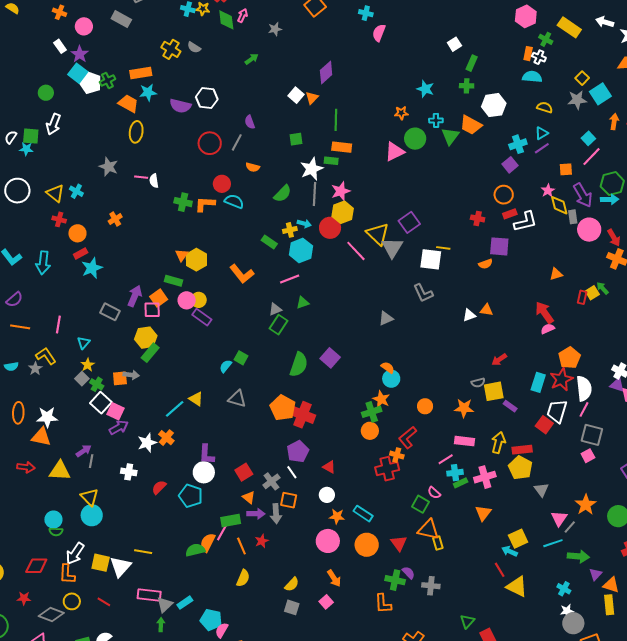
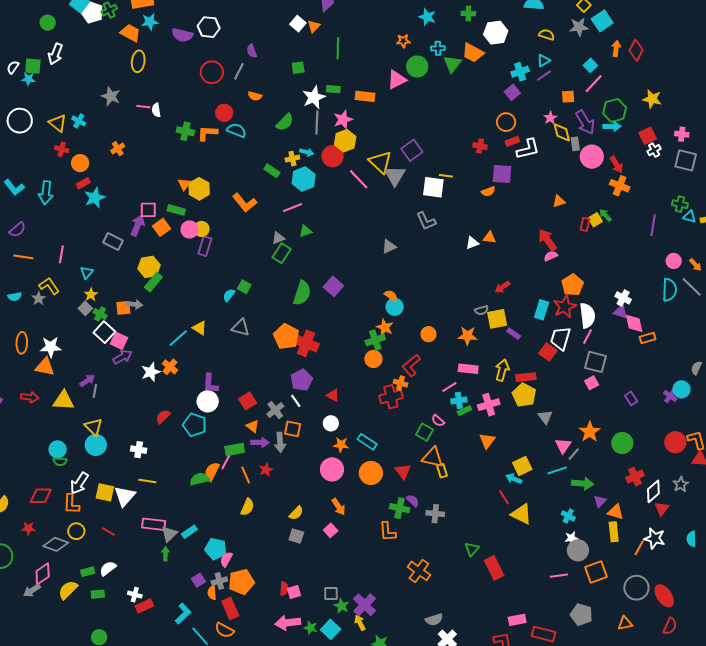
orange rectangle: (342, 147) -> (365, 96), moved
pink square: (152, 310) -> (148, 210), moved
purple rectangle: (202, 317) -> (205, 246), turned 72
white cross: (129, 472) -> (139, 450), moved

